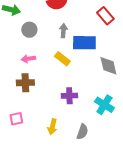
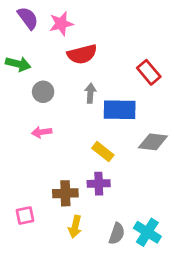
yellow rectangle: (62, 59) -> (103, 152), moved
gray diamond: (108, 66) -> (153, 142), turned -70
brown cross: (25, 83) -> (65, 193), moved
cyan cross: (104, 105) -> (147, 232), moved

